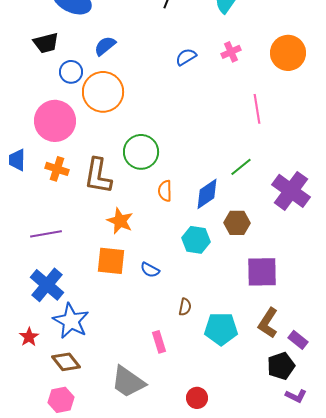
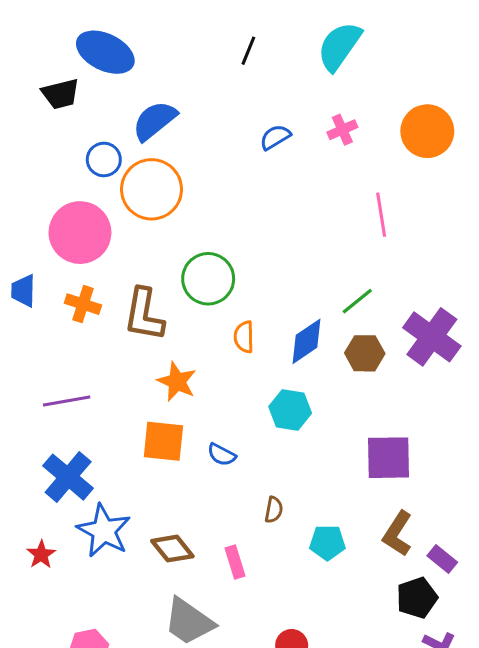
black trapezoid: (46, 43) -> (61, 94), moved
blue semicircle: (105, 46) -> (155, 121), size x1.4
brown hexagon: (237, 223) -> (365, 353), moved
cyan pentagon: (221, 329) -> (327, 543), size x0.7
brown diamond: (66, 362) -> (172, 549), moved

